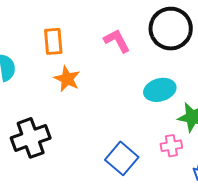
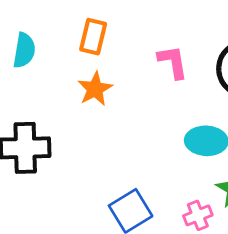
pink cross: (171, 146) -> (198, 215), turned -30

